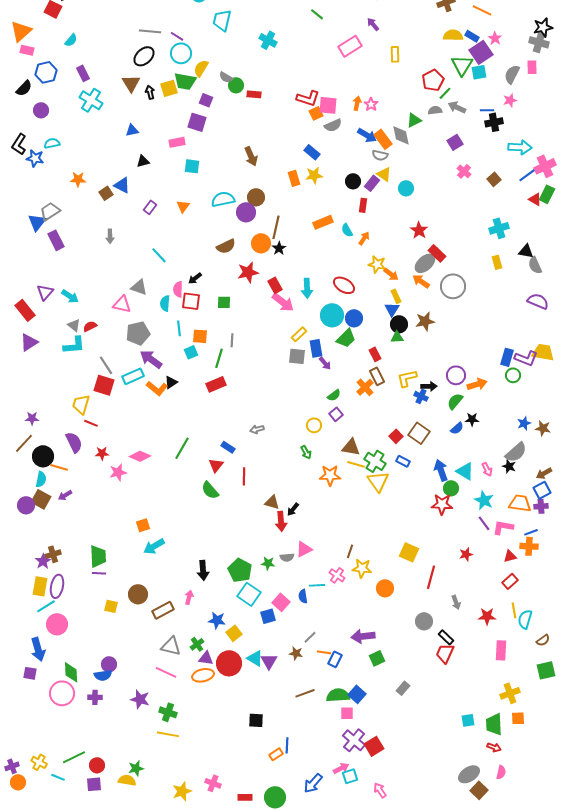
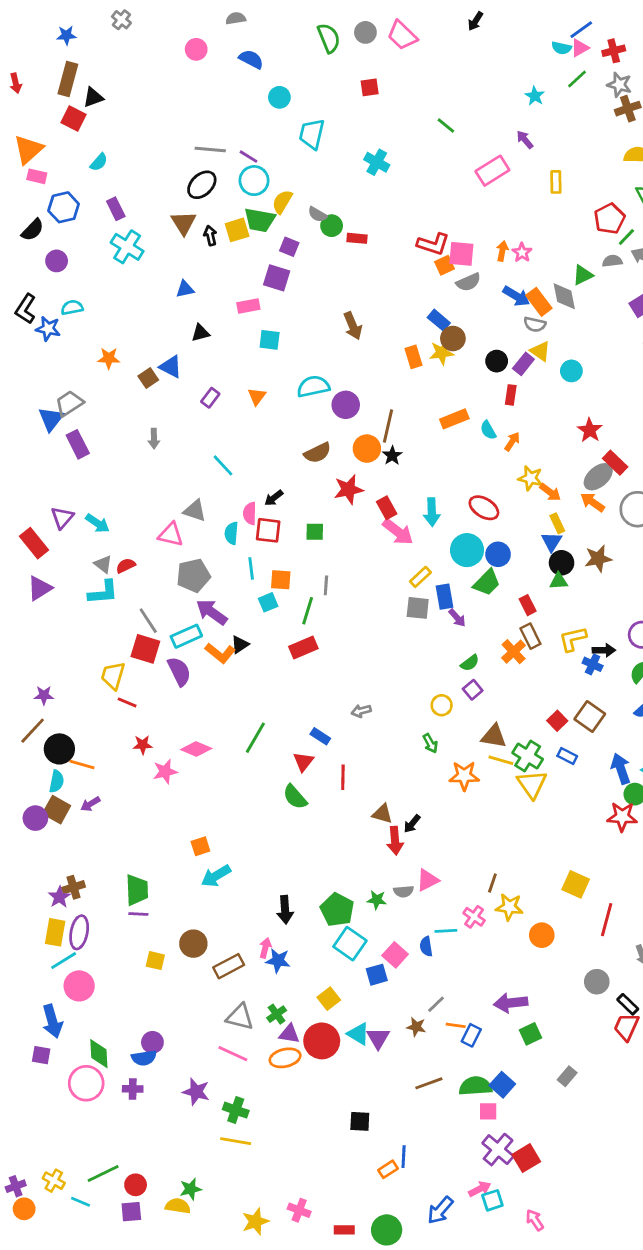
brown circle: (256, 197) -> (453, 339), moved
purple semicircle: (74, 442) -> (179, 671), moved
blue star: (217, 620) -> (278, 961), moved

